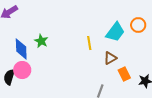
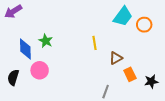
cyan trapezoid: (115, 32) -> (123, 16), moved
pink circle: (22, 70) -> (40, 70), moved

